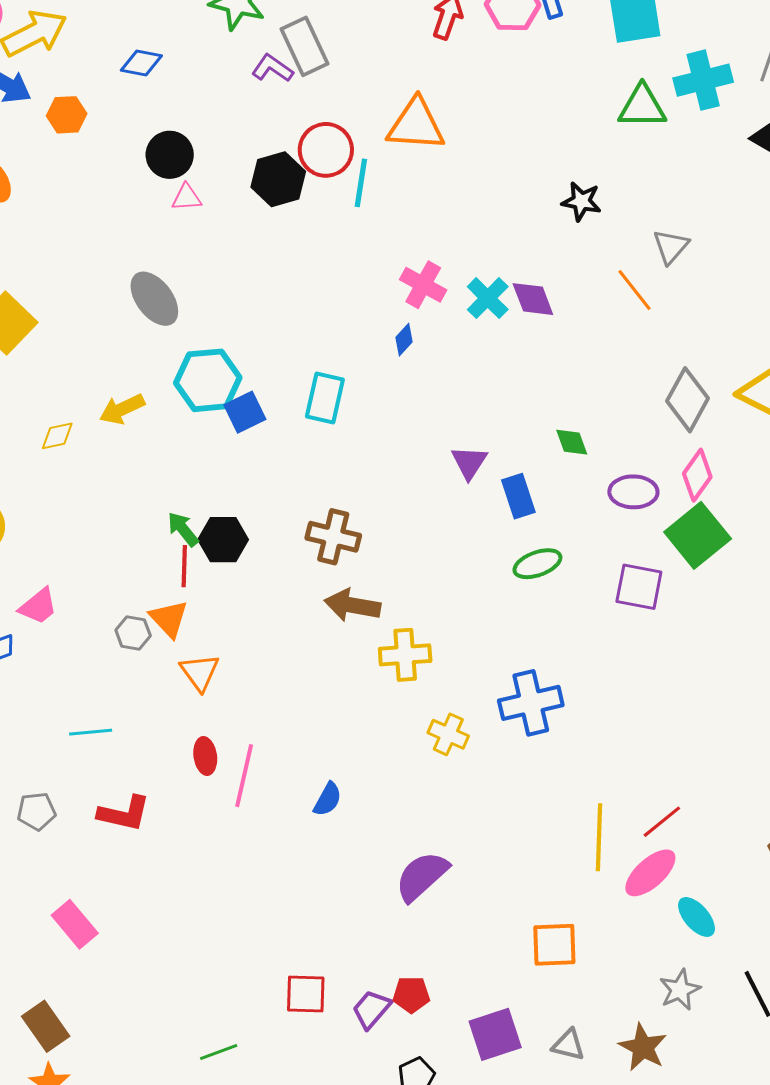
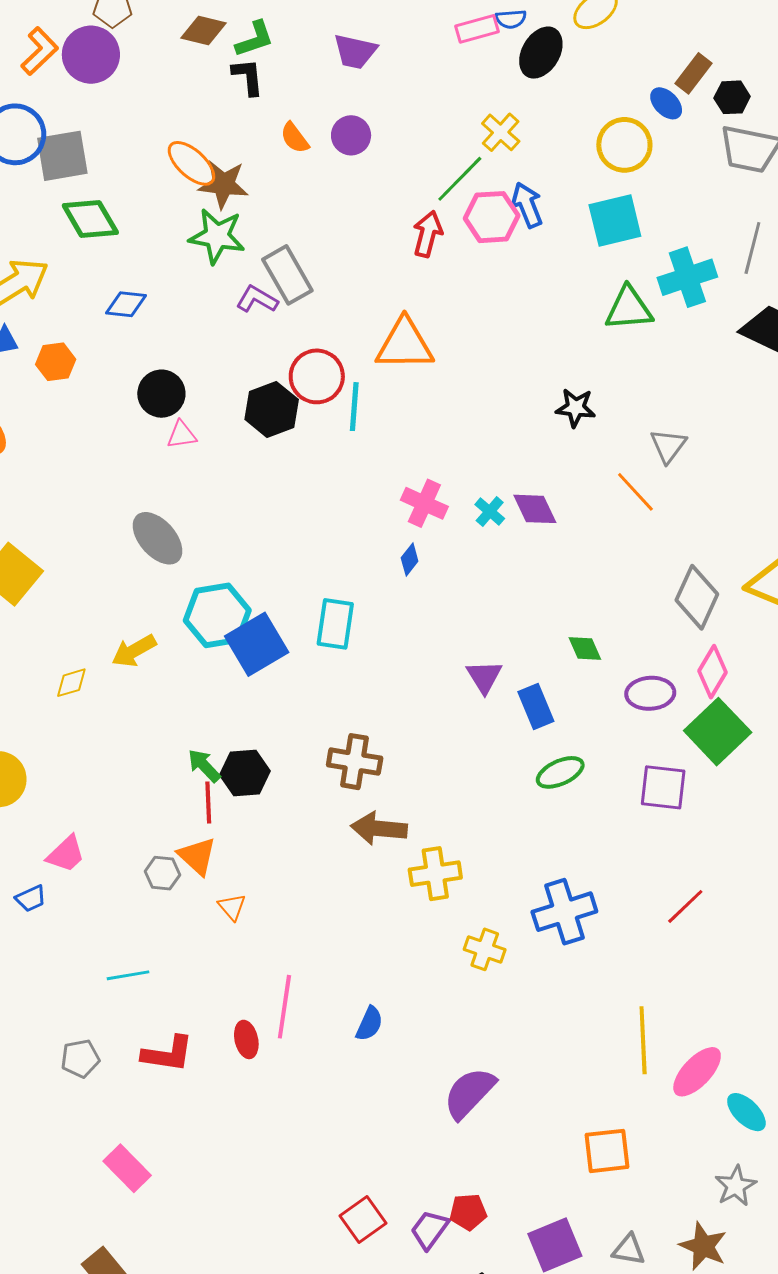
cyan cross: (488, 298) -> (490, 511), size x0.7
blue square: (245, 412) -> (257, 644), size x1.5
orange triangle: (200, 672) -> (232, 907), size x0.7
red ellipse: (205, 756) -> (246, 1039), moved
red line: (662, 822) -> (685, 906), moved
red square: (306, 994) -> (363, 1220), turned -33

